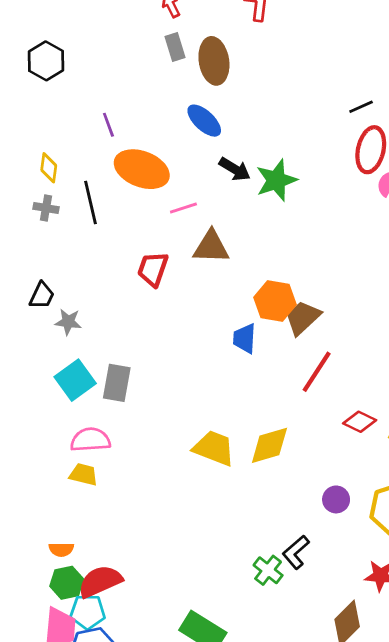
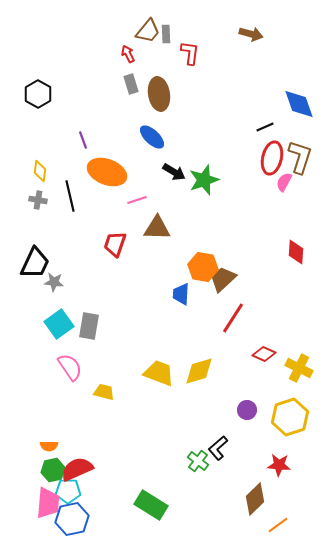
black trapezoid: (42, 295) -> (35, 263), size x1.6
pink semicircle: (90, 440) -> (70, 367), turned 60
yellow trapezoid: (83, 474) -> (104, 392), moved

